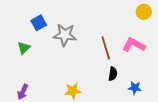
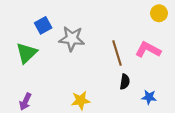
green triangle: (24, 48) -> (27, 53), size x1.5

